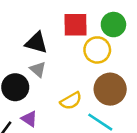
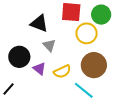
gray triangle: (38, 69) -> (49, 45), moved
purple triangle: (29, 119) -> (39, 69), moved

